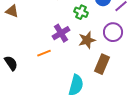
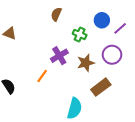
orange line: (44, 53) -> (42, 76), turned -32
brown rectangle: (102, 64) -> (101, 87), turned 30

